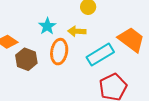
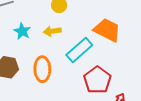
orange ellipse: (59, 52) -> (42, 69), moved

